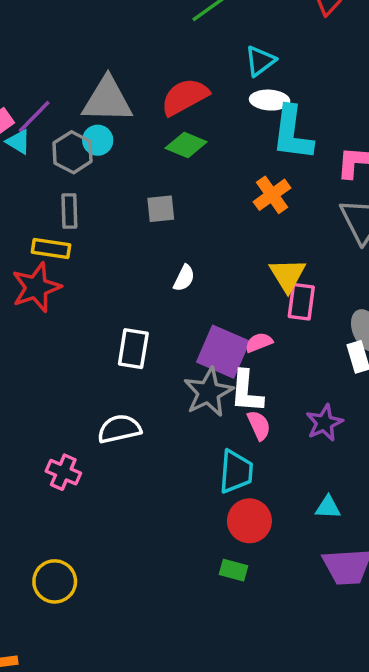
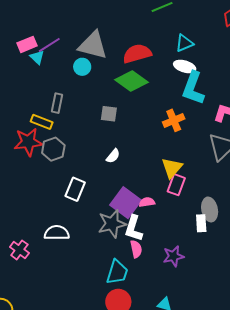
green diamond: (186, 145) -> (132, 81), size x1.4
gray hexagon: (73, 152) -> (53, 149), moved

